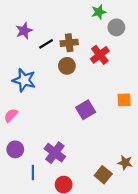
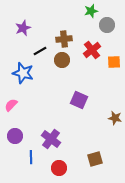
black line: (46, 44) -> (40, 51), moved
orange square: (124, 100) -> (114, 62), moved
purple square: (86, 110) -> (79, 100), turned -36
brown star: (125, 163) -> (115, 118), moved
brown square: (103, 175) -> (95, 159), turned 35

